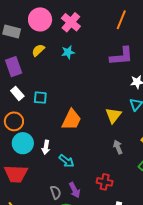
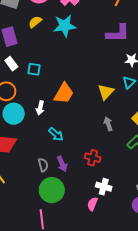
cyan star: (68, 52) -> (65, 26), size x1.6
white arrow: (46, 147) -> (40, 108), moved

